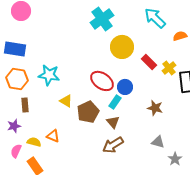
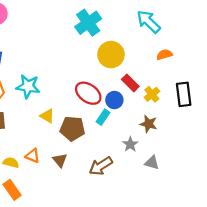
orange semicircle: (180, 36) -> (164, 55), moved
red rectangle: (149, 62) -> (130, 83), moved
yellow cross: (169, 68) -> (152, 94), moved
brown pentagon: (88, 112) -> (72, 128), turned 30
brown triangle: (113, 122) -> (60, 160), moved
gray star: (175, 159) -> (130, 144), moved

